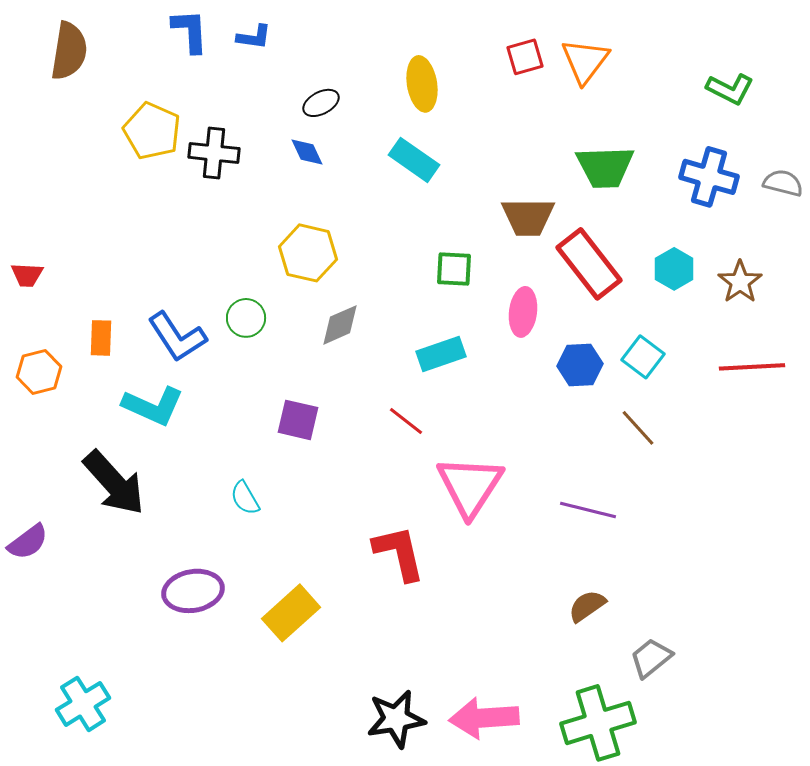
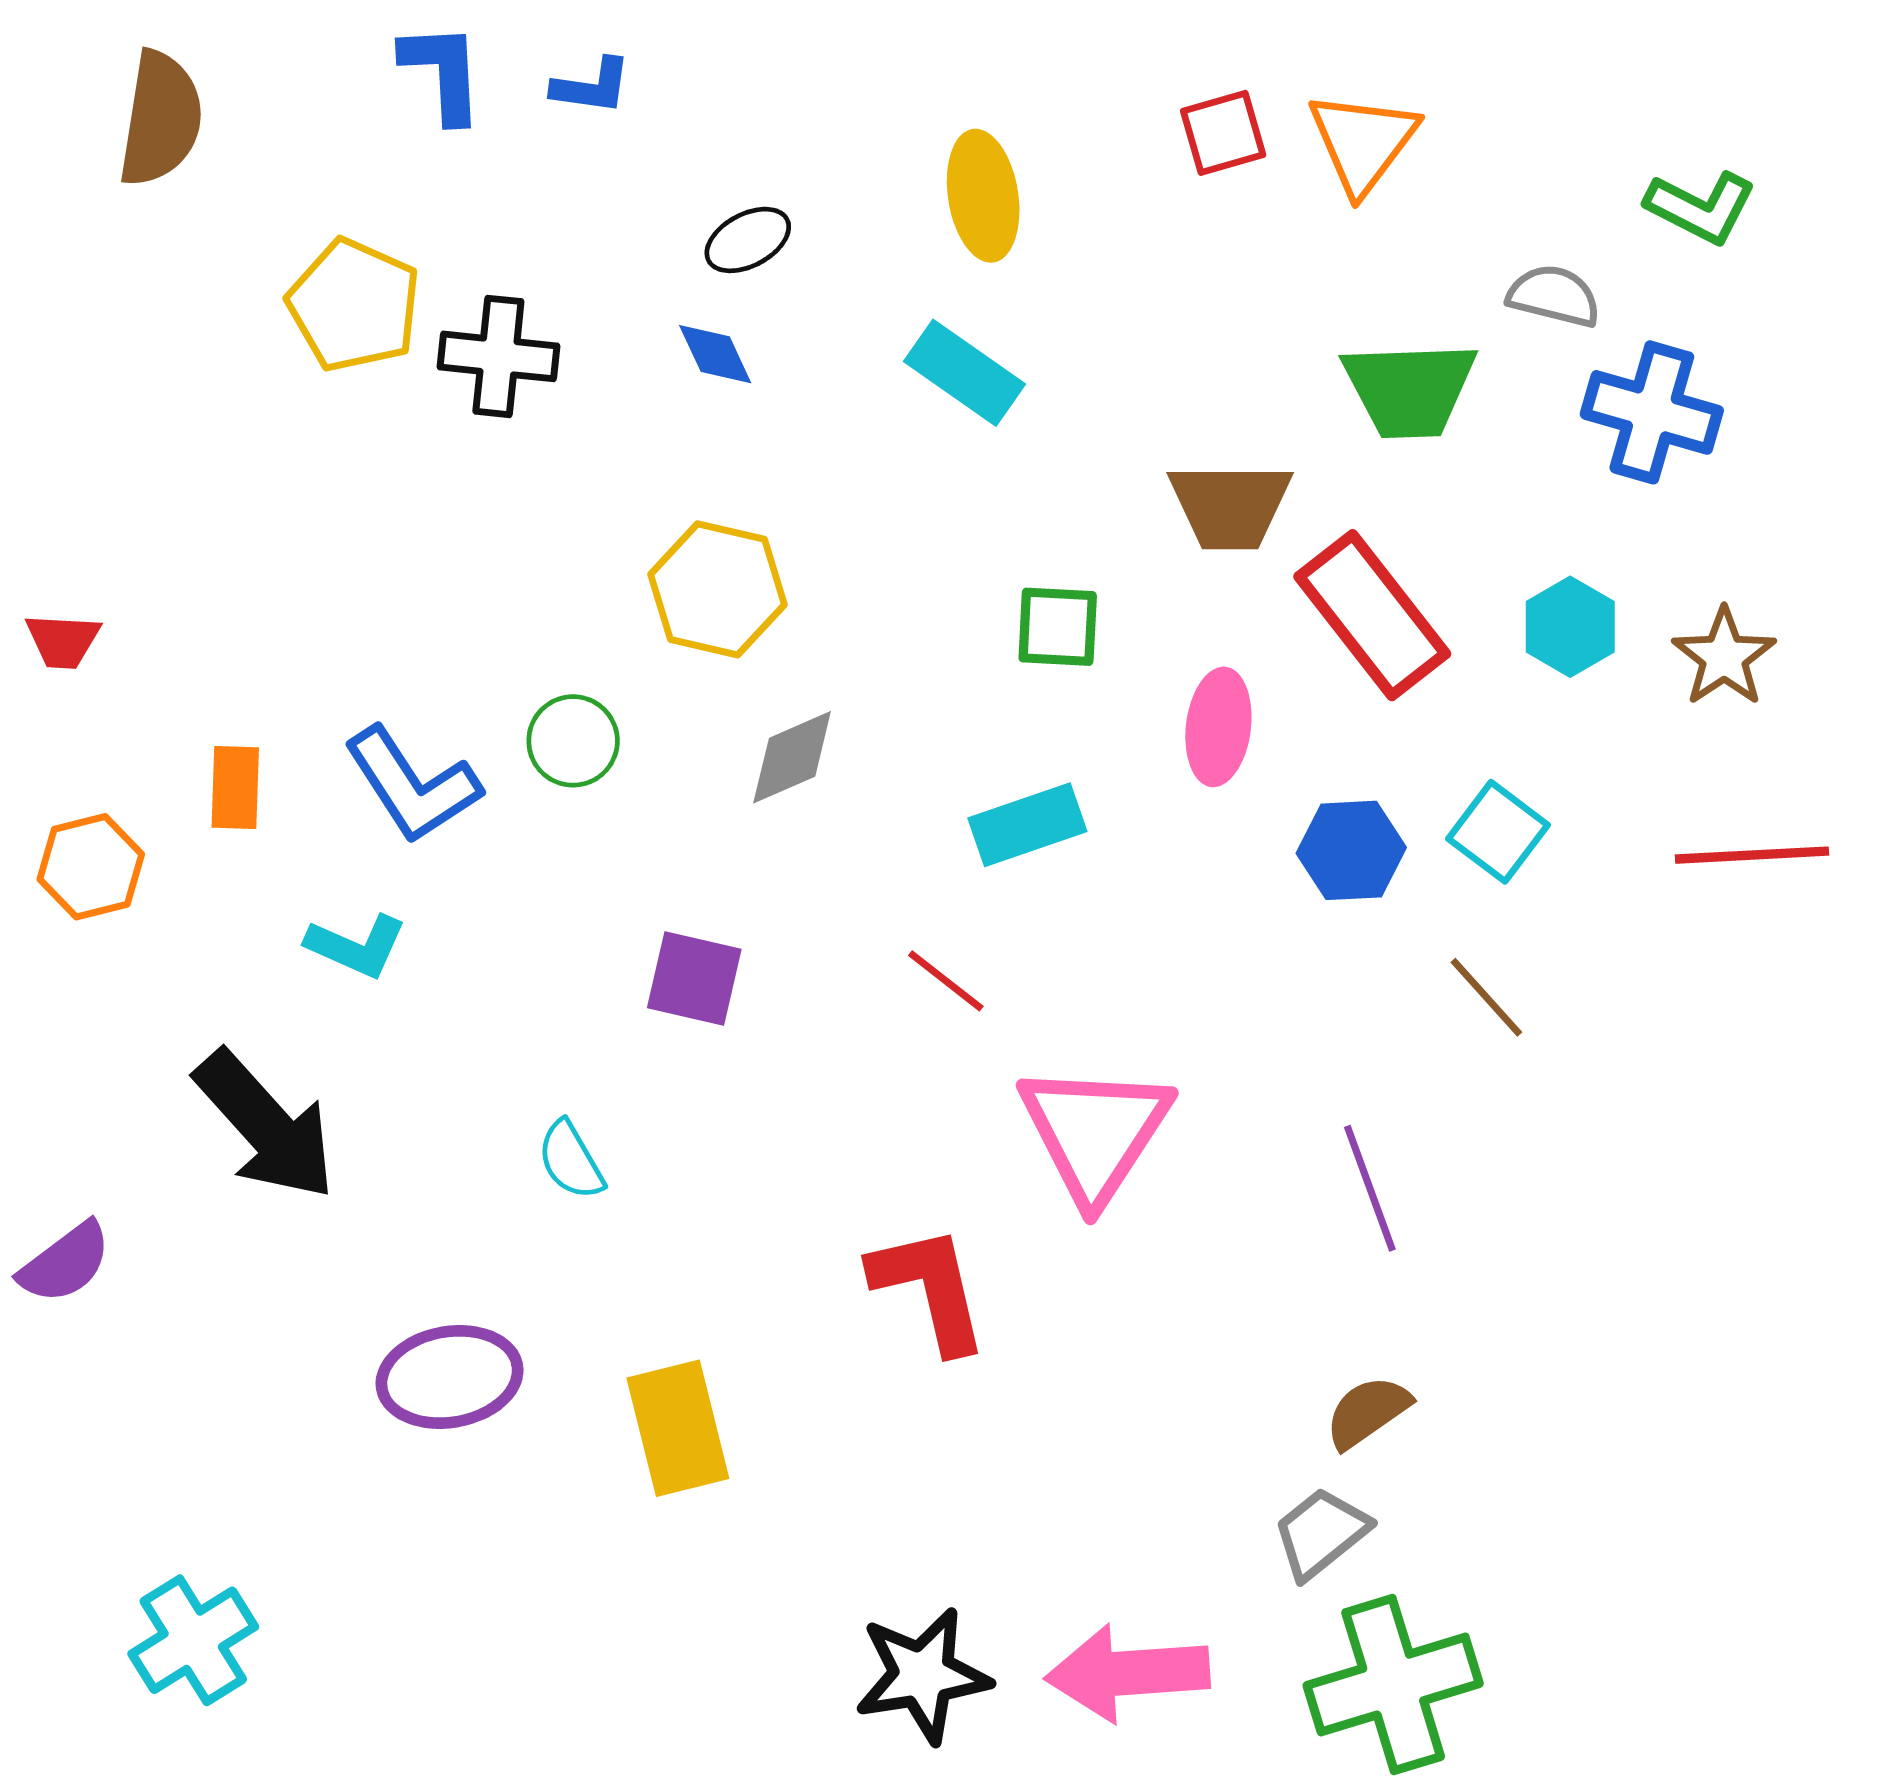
gray semicircle: (783, 183) -> (1554, 296), moved
cyan L-shape: (153, 406) -> (356, 946), size x0.7
purple line: (588, 510) -> (1370, 1188), turned 56
yellow rectangle: (291, 613) -> (678, 1428), turned -62
gray trapezoid: (651, 658) -> (1321, 1533), moved

